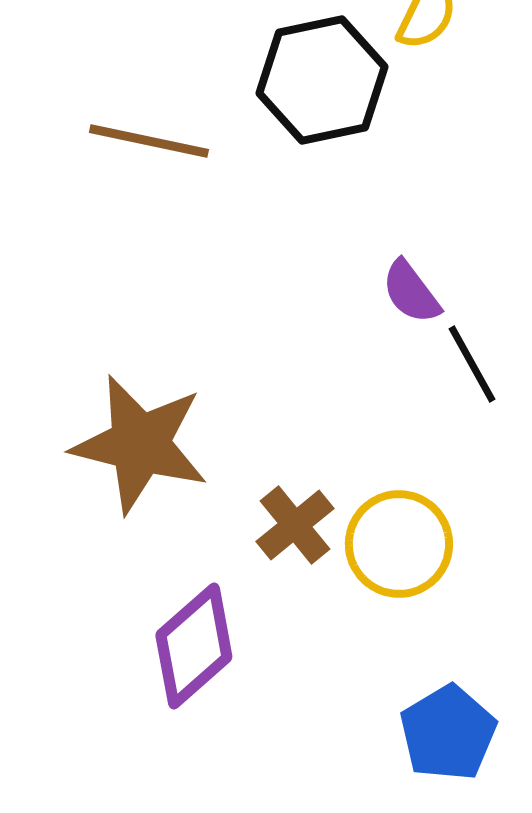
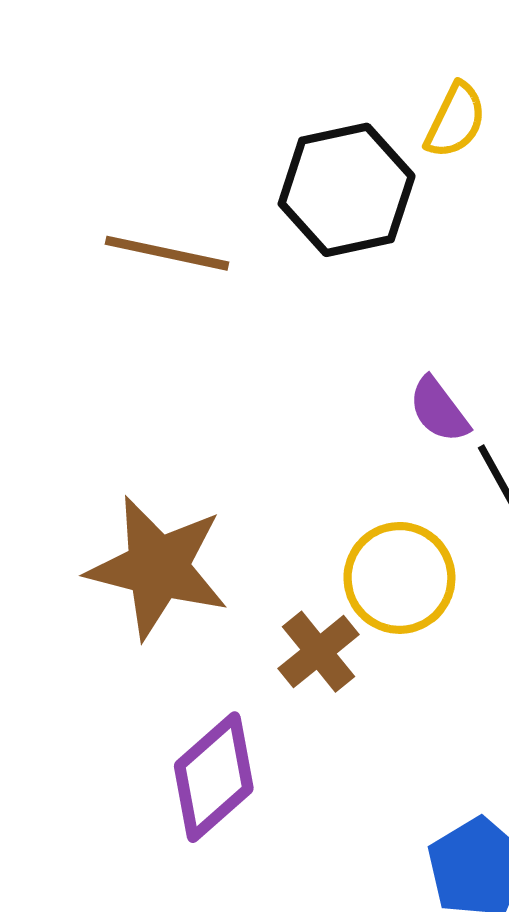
yellow circle: (399, 544) -> (399, 578), moved

